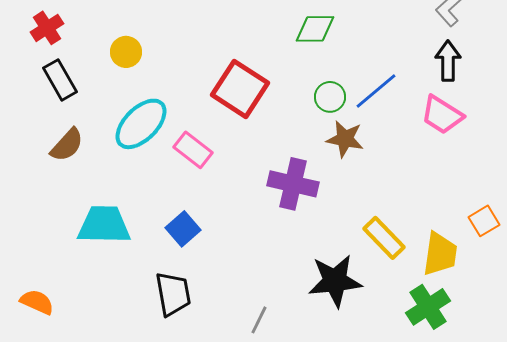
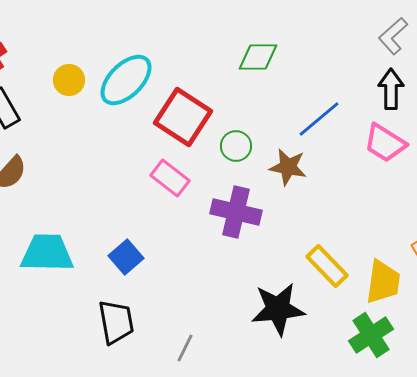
green circle: (330, 97) -> (236, 146), moved
cyan ellipse: (141, 124) -> (126, 80), moved
pink rectangle: (193, 150) -> (170, 178), moved
gray line: (259, 320) -> (185, 348), moved

